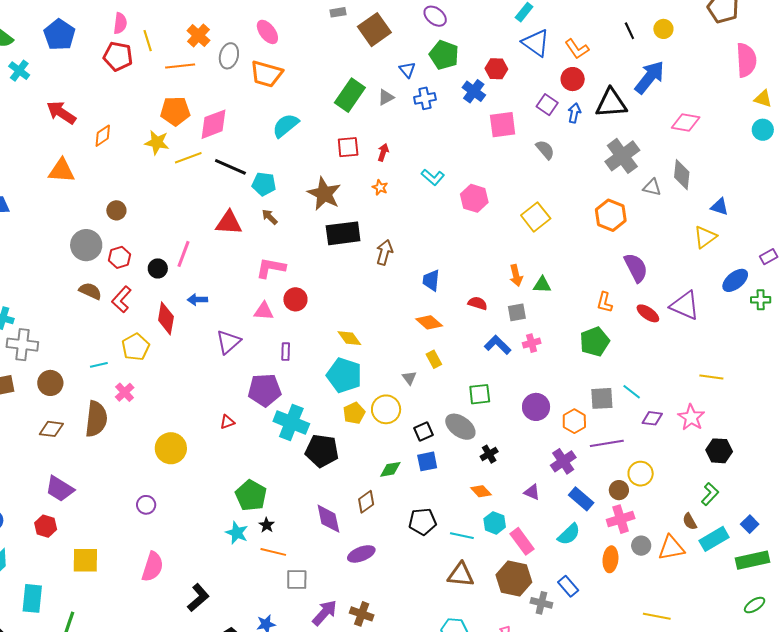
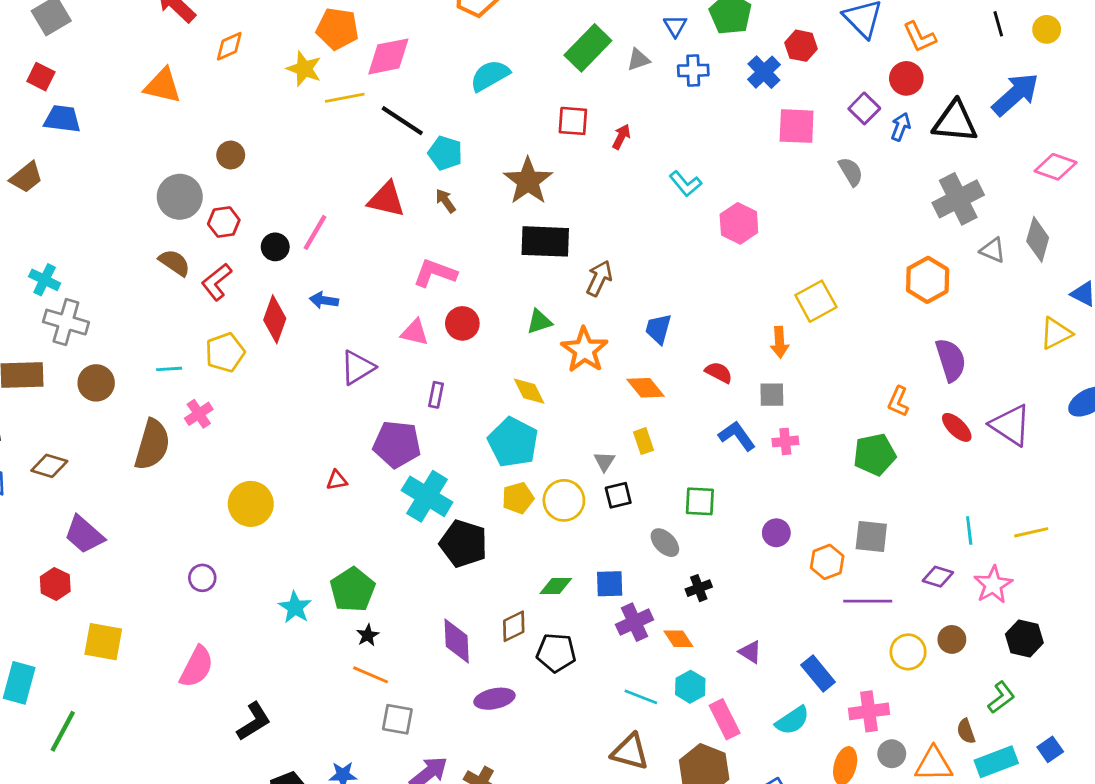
orange star: (380, 187) -> (584, 350), moved, size x2.0
yellow square: (536, 217) -> (816, 301), moved
green triangle: (542, 285) -> (539, 322), moved, turned -30
yellow line: (711, 377) -> (1031, 532), turned -30
cyan line: (632, 392) -> (969, 531), moved, turned 36
purple circle: (536, 407) -> (776, 533), size x0.7
gray ellipse: (460, 427) -> (665, 543), size x0.7
brown diamond: (51, 429) -> (49, 466), moved
black square: (424, 432) -> (618, 495), moved
purple cross: (563, 461) -> (634, 622), moved
brown circle: (619, 490) -> (952, 639), moved
black pentagon: (423, 522) -> (556, 653), moved
cyan star: (237, 533) -> (295, 607), moved

